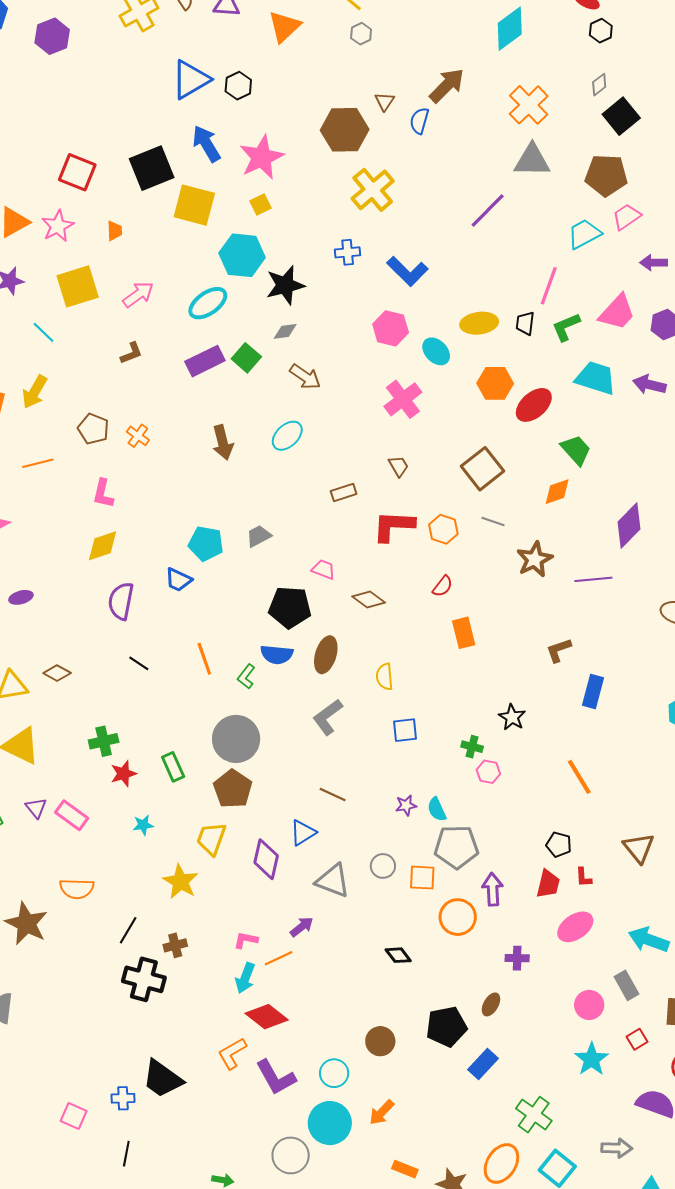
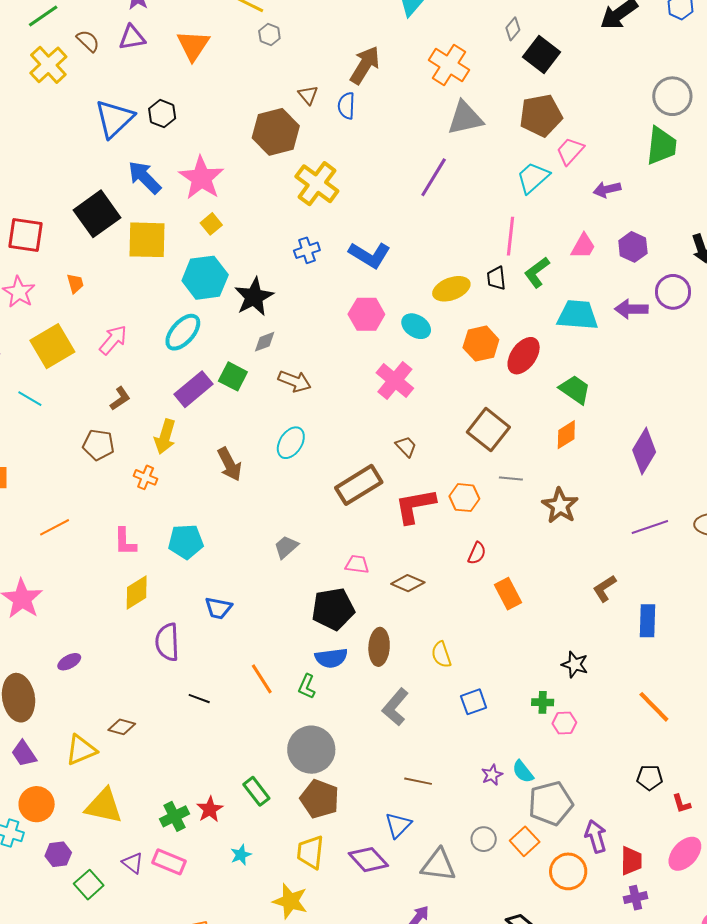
pink trapezoid: (617, 312) -> (583, 246), size x0.7
yellow arrow: (35, 392) -> (165, 437), moved
brown pentagon: (93, 429) -> (98, 445), moved
brown rectangle: (344, 493) -> (359, 485), size x1.8
cyan pentagon: (206, 544) -> (186, 542), moved
purple line: (593, 579) -> (650, 527), moved
green cross: (104, 741) -> (174, 816), moved
purple diamond: (266, 859) -> (368, 860), turned -42
orange square: (422, 878) -> (525, 841), turned -32
red trapezoid: (548, 884) -> (631, 861), moved

